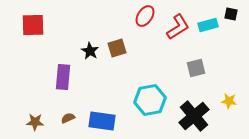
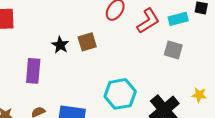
gray square: (196, 68) -> (173, 50), moved, turned 30

